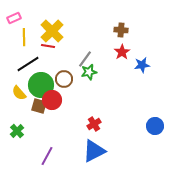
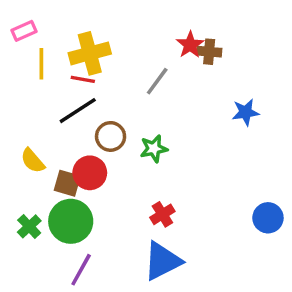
yellow cross: (52, 31) -> (90, 53), turned 30
red star: (122, 52) -> (190, 45), moved
gray line: (85, 59) -> (157, 81), moved
black line: (28, 64) -> (78, 111), moved
green star: (89, 72) -> (154, 149), moved
green circle: (41, 85) -> (71, 221), moved

